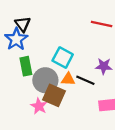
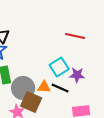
cyan square: (63, 58) -> (59, 67), moved, turned 30

